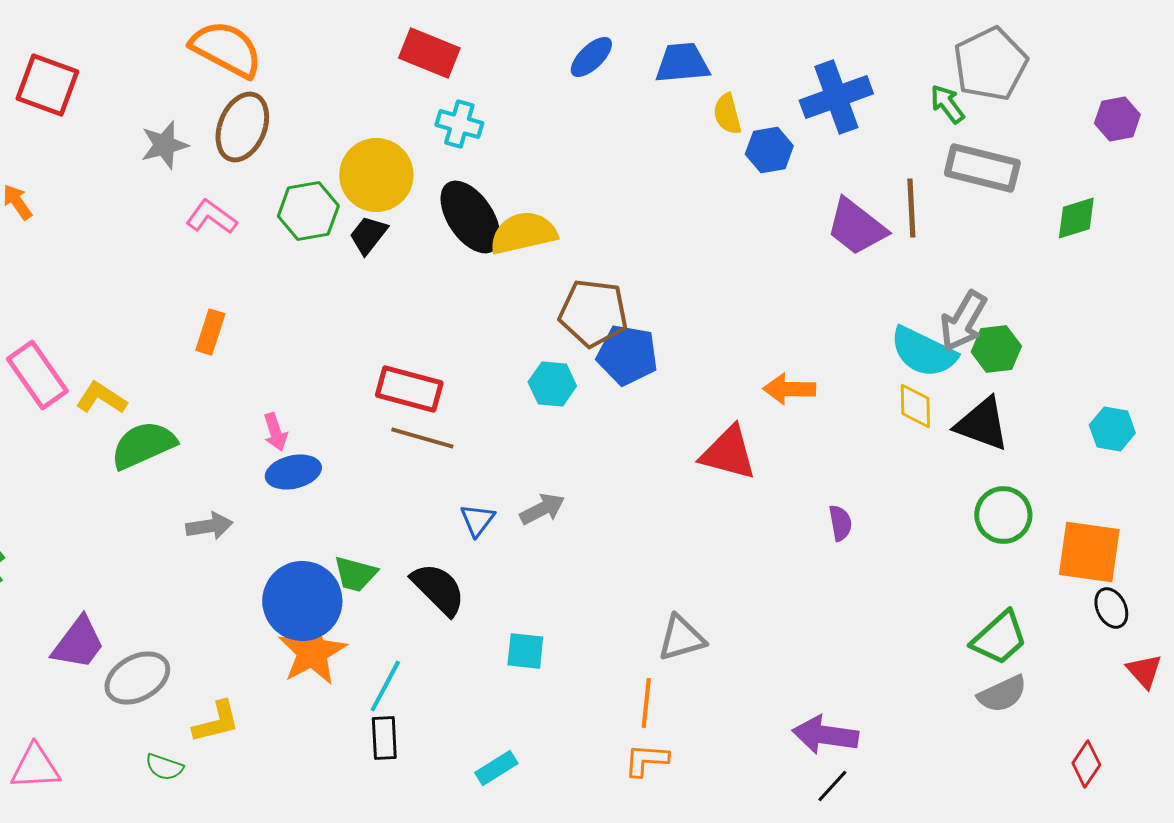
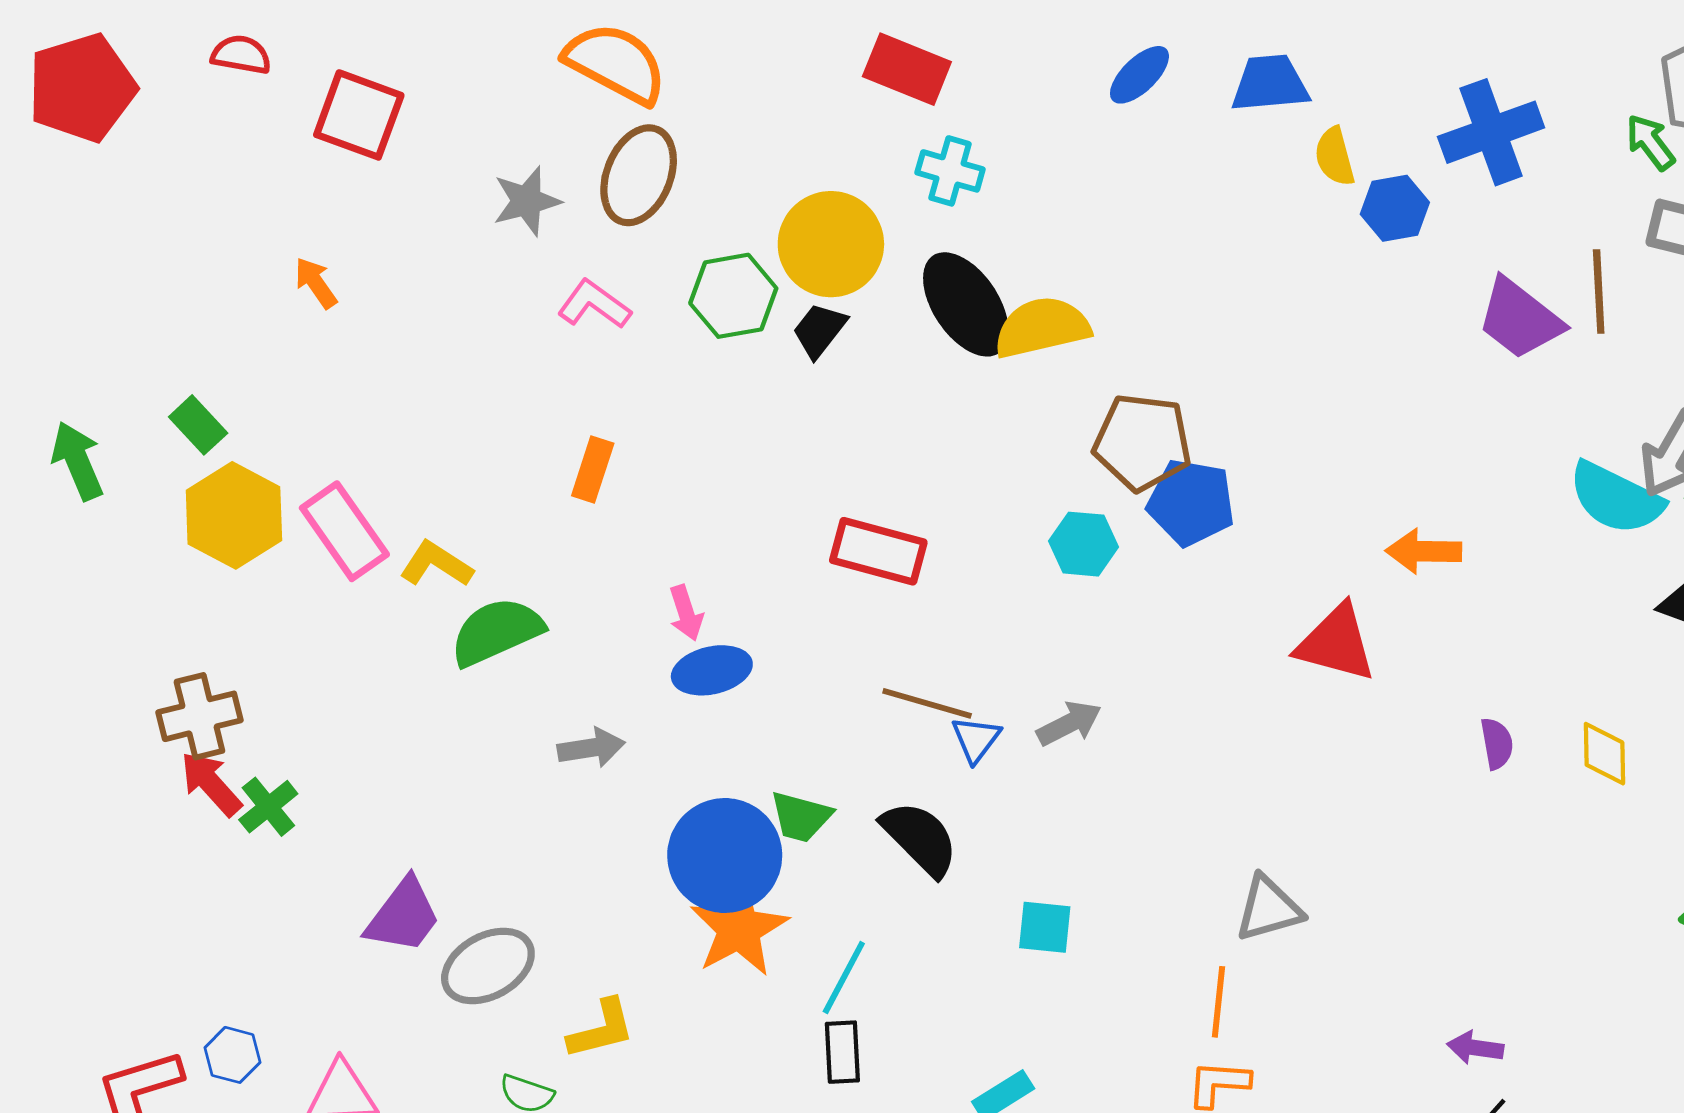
yellow diamond: (915, 406) -> (1604, 754), moved
brown line: (422, 438) -> (927, 703), moved
purple arrow: (825, 735) -> (1475, 1048), size x0.6

